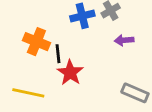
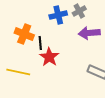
purple arrow: (124, 40) -> (89, 33), size x1.5

